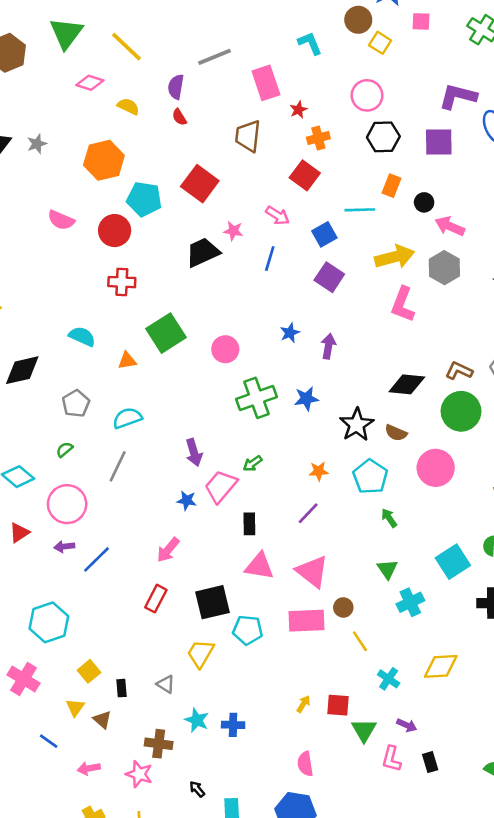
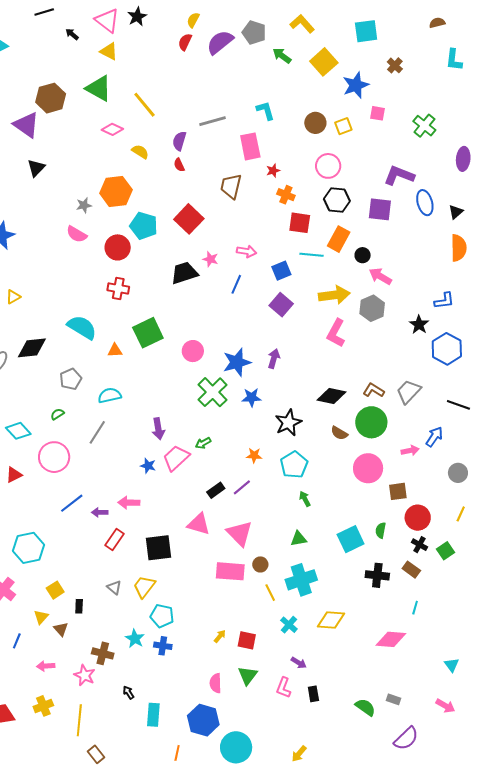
brown circle: (358, 20) -> (315, 123), moved
green triangle: (66, 33) -> (99, 88), turned -44
cyan L-shape: (310, 43) -> (266, 111), moved
yellow square: (380, 43) -> (343, 126), turned 30
orange cross: (318, 138) -> (286, 195), turned 30
gray star: (37, 144) -> (84, 205), moved
red square: (305, 175) -> (300, 223), moved, turned -35
orange rectangle: (392, 186) -> (339, 239), size x1.4
pink arrow: (278, 216) -> (247, 251), turned -30
blue star: (290, 333) -> (237, 362), moved, size x1.8
cyan semicircle: (82, 336) -> (82, 327), size x1.4
green cross: (256, 398) -> (213, 392), turned -32
brown semicircle: (396, 433) -> (339, 433), moved
pink circle: (436, 468) -> (368, 468), moved
black rectangle: (249, 524) -> (216, 490), moved, turned 48
purple arrow: (64, 547) -> (100, 512), moved
pink arrow: (168, 550) -> (129, 503), turned 45
green triangle: (387, 569) -> (299, 539), turned 48
cyan cross: (410, 602) -> (301, 580), moved, size x1.4
cyan pentagon: (248, 630) -> (162, 616), moved
gray triangle: (166, 684) -> (114, 587), moved
green triangle: (364, 730) -> (248, 675), moved
blue line: (49, 741) -> (17, 641), turned 70

